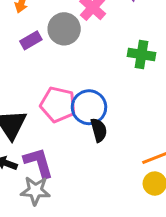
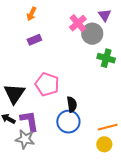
gray circle: (64, 29) -> (92, 34), moved
blue circle: (89, 107) -> (68, 122), moved

